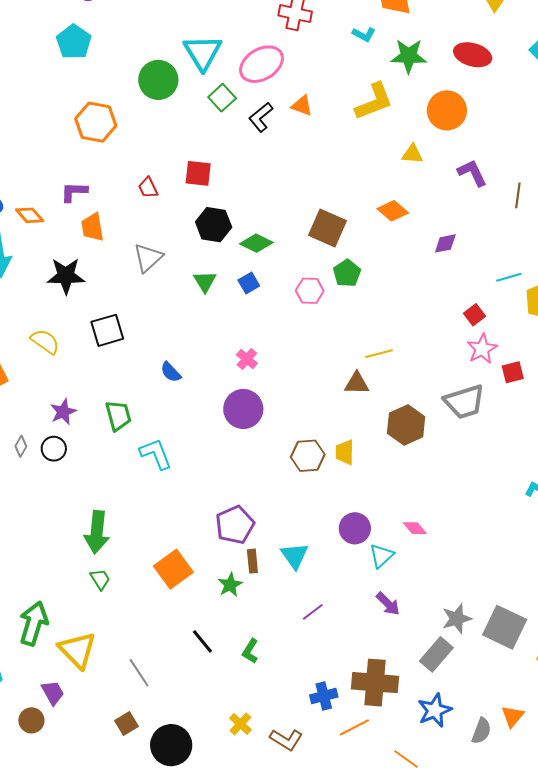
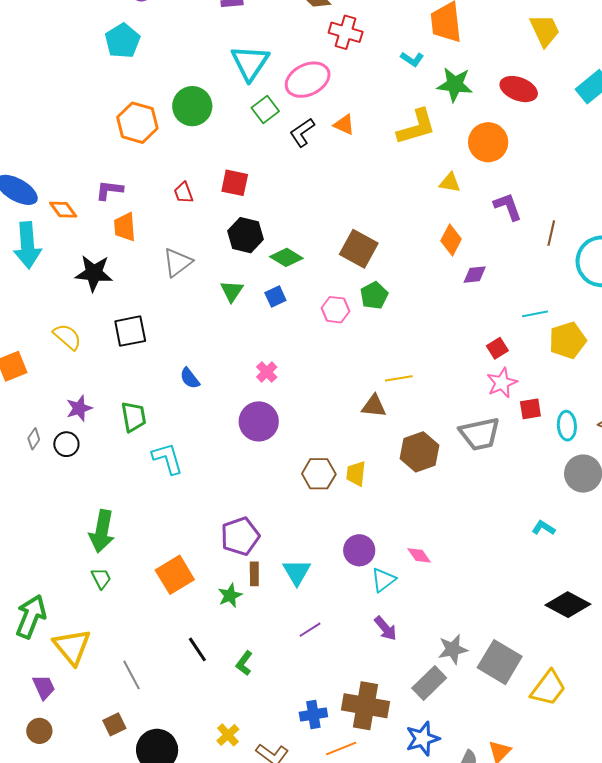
green circle: (158, 80) -> (192, 106), moved
orange diamond: (393, 211) -> (451, 240), moved, turned 72
brown circle: (31, 720) -> (39, 731), moved

